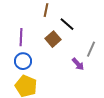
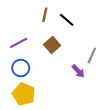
black line: (67, 24) -> (67, 20), moved
purple line: (21, 37) -> (19, 43), turned 60

